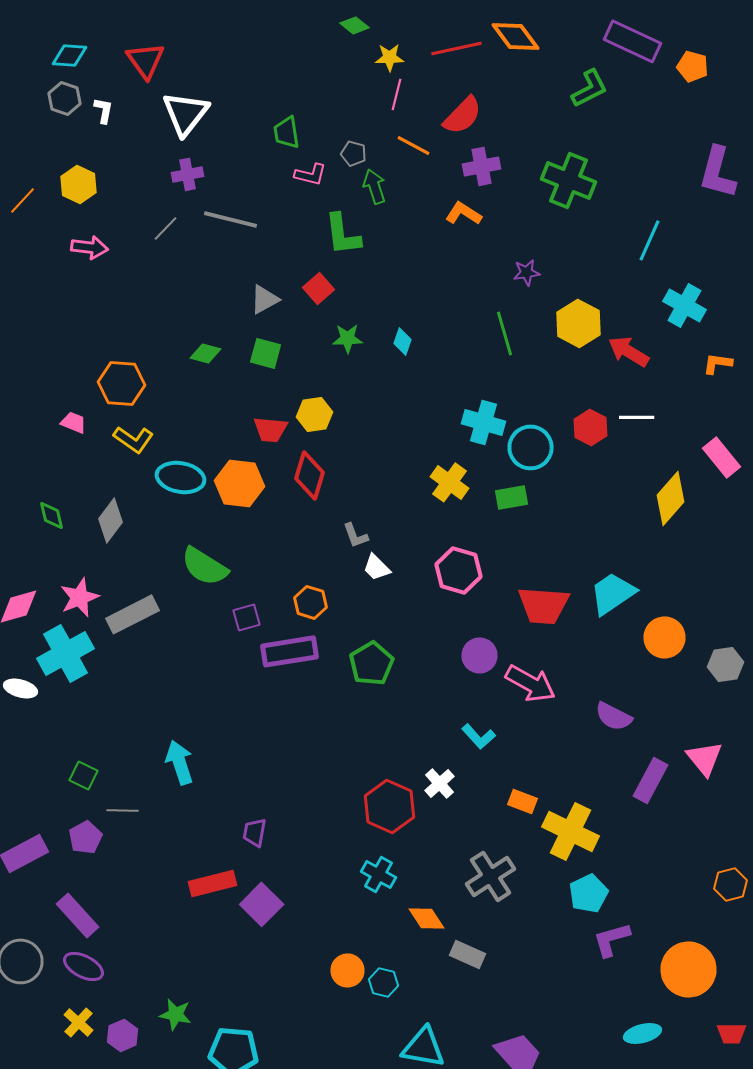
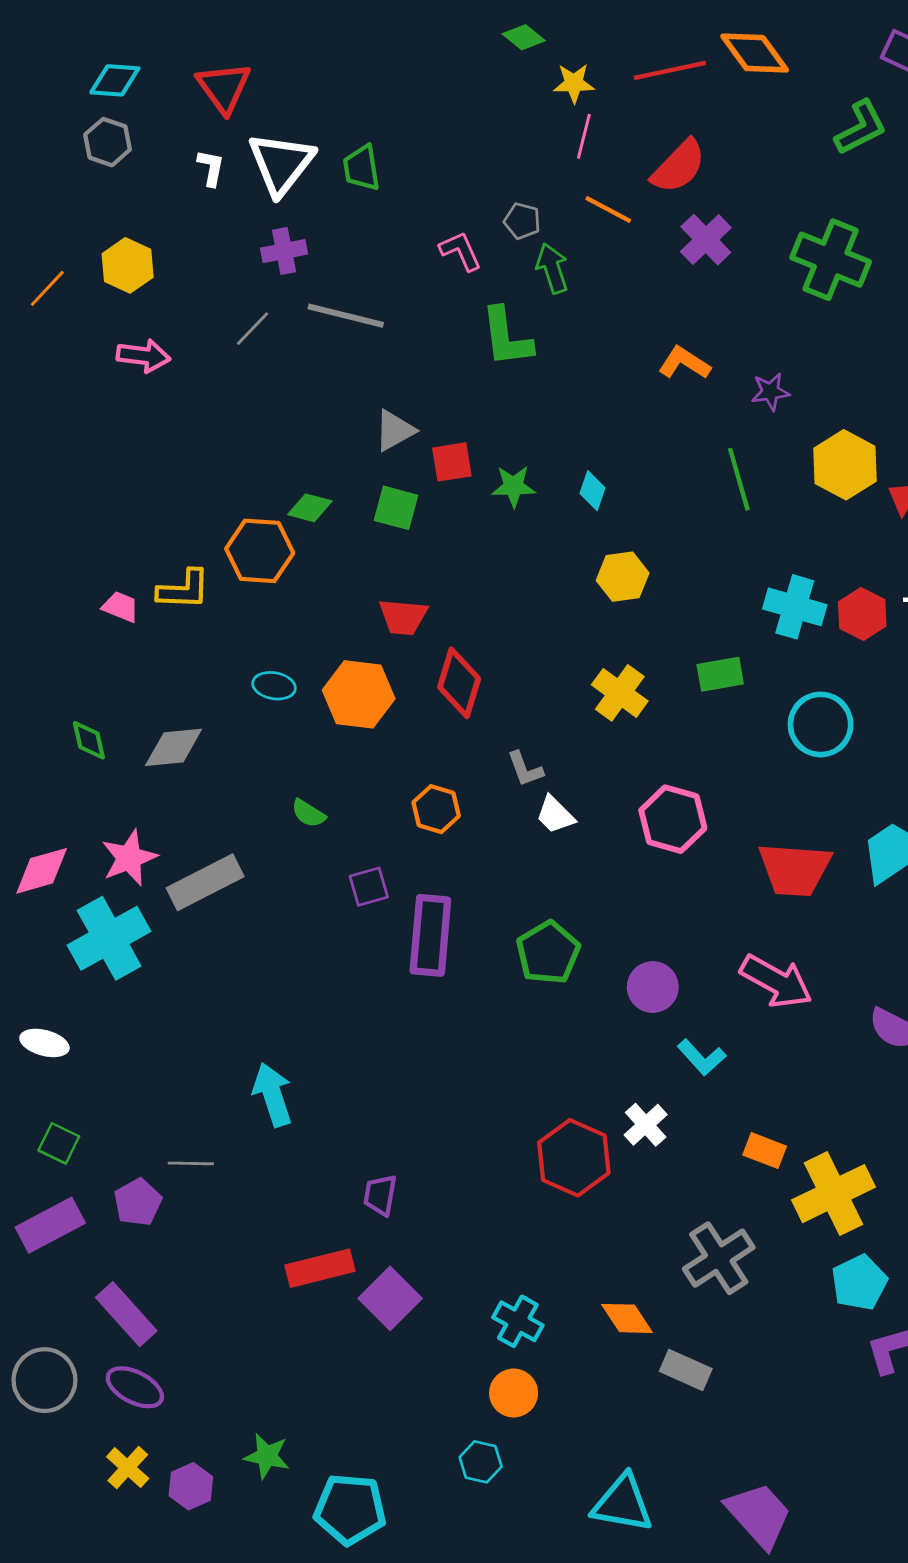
white L-shape: (104, 110) -> (211, 168), moved
green trapezoid: (286, 132) -> (362, 168), moved
purple cross: (482, 166) -> (706, 240), turned -33
pink L-shape: (310, 174) -> (461, 251), turned -128
orange L-shape: (464, 213) -> (684, 363), moved
red square: (318, 288) -> (452, 462), moved, turned 32
orange hexagon: (122, 383) -> (260, 551), moved
yellow hexagon: (314, 414) -> (623, 577), moved
cyan cross: (484, 422) -> (795, 607), moved
yellow L-shape: (134, 439) -> (184, 590), moved, turned -33
cyan circle: (530, 447) -> (821, 724), moved
cyan ellipse: (180, 477) -> (274, 686), size x0.6
yellow cross: (450, 482) -> (620, 693), moved
green rectangle: (512, 497) -> (720, 674), moved
gray diamond: (110, 520) -> (174, 747), turned 48
green semicircle: (204, 566) -> (308, 813), size x0.5
orange hexagon: (310, 602) -> (436, 809), moved
purple rectangle: (290, 651) -> (430, 935), turned -76
purple circle: (480, 655) -> (653, 987), moved
white ellipse: (20, 688) -> (44, 1043), moved
green square: (84, 775) -> (59, 1143), moved
yellow cross: (570, 831) -> (834, 1194), turned 38
cyan cross: (378, 874) -> (518, 1321), moved
cyan hexagon: (384, 982) -> (481, 1462), moved

